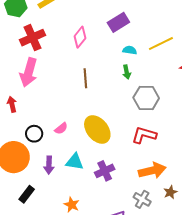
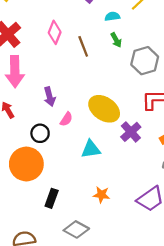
pink diamond: (80, 37) -> (55, 32), moved
brown line: (85, 78) -> (83, 46), moved
purple arrow: (49, 165) -> (50, 97), moved
purple cross: (105, 171) -> (131, 132), moved

